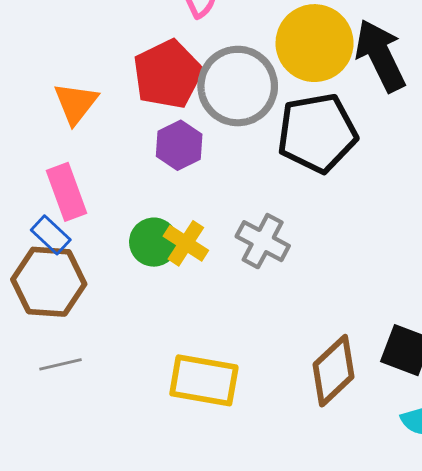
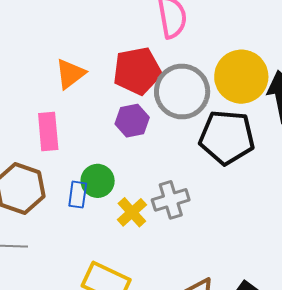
blue rectangle: (51, 235) -> (78, 195), moved, turned 40
gray cross: (263, 241) -> (171, 200), turned 30
yellow cross: (186, 243) -> (132, 212), moved

